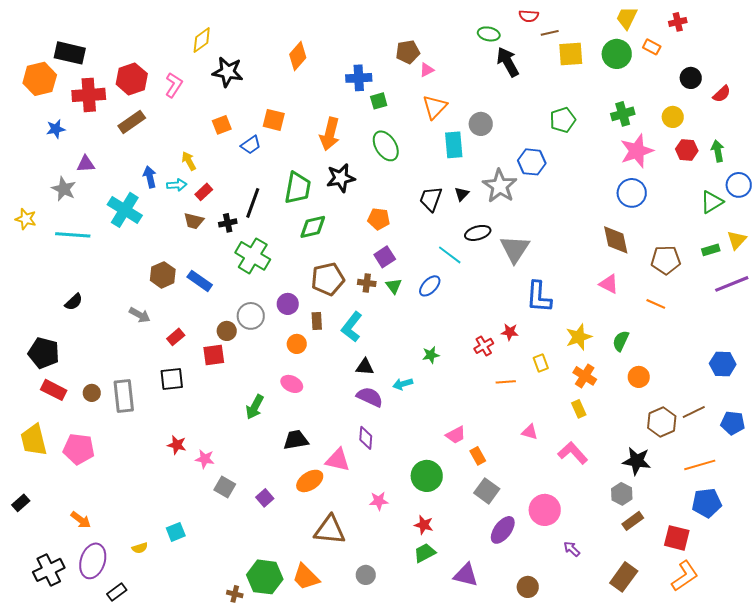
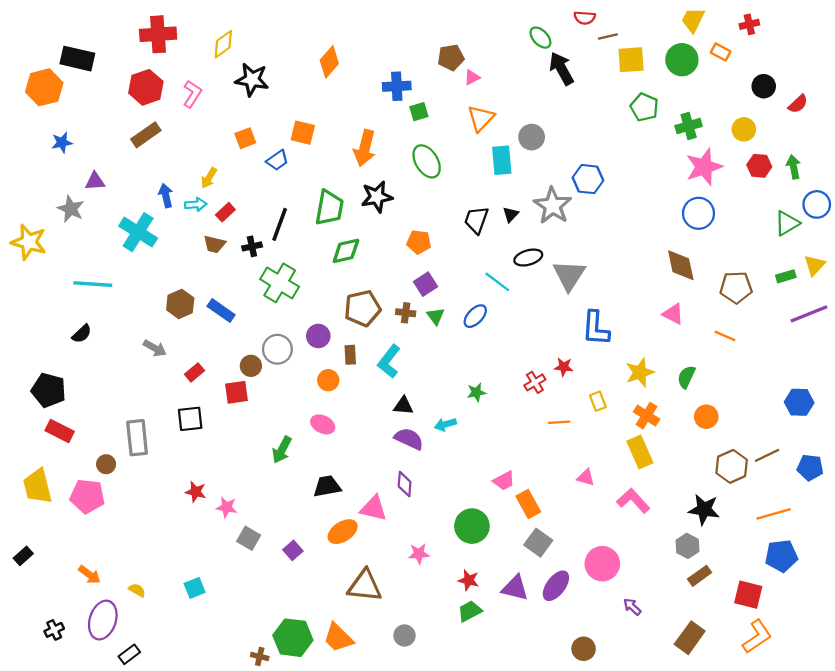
green ellipse: (489, 34) -> (540, 38), turned 35
red cross: (89, 95) -> (158, 34), moved
green pentagon: (563, 120) -> (644, 107), moved, turned -30
yellow arrow: (189, 161) -> (209, 178), turned -120
yellow star: (26, 219) -> (29, 242), size x1.5
cyan line: (73, 235) -> (93, 284), moved
brown circle: (92, 393) -> (106, 464), moved
yellow rectangle: (579, 409) -> (640, 452), size x1.6
orange rectangle: (478, 456) -> (528, 504), size x1.4
yellow semicircle: (140, 548) -> (137, 590), moved, turned -133
black cross: (49, 570) -> (54, 630), size x0.6
purple triangle: (466, 575) -> (515, 588), moved

